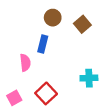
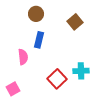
brown circle: (53, 18) -> (36, 14), moved
red square: (46, 93) -> (57, 79), moved

